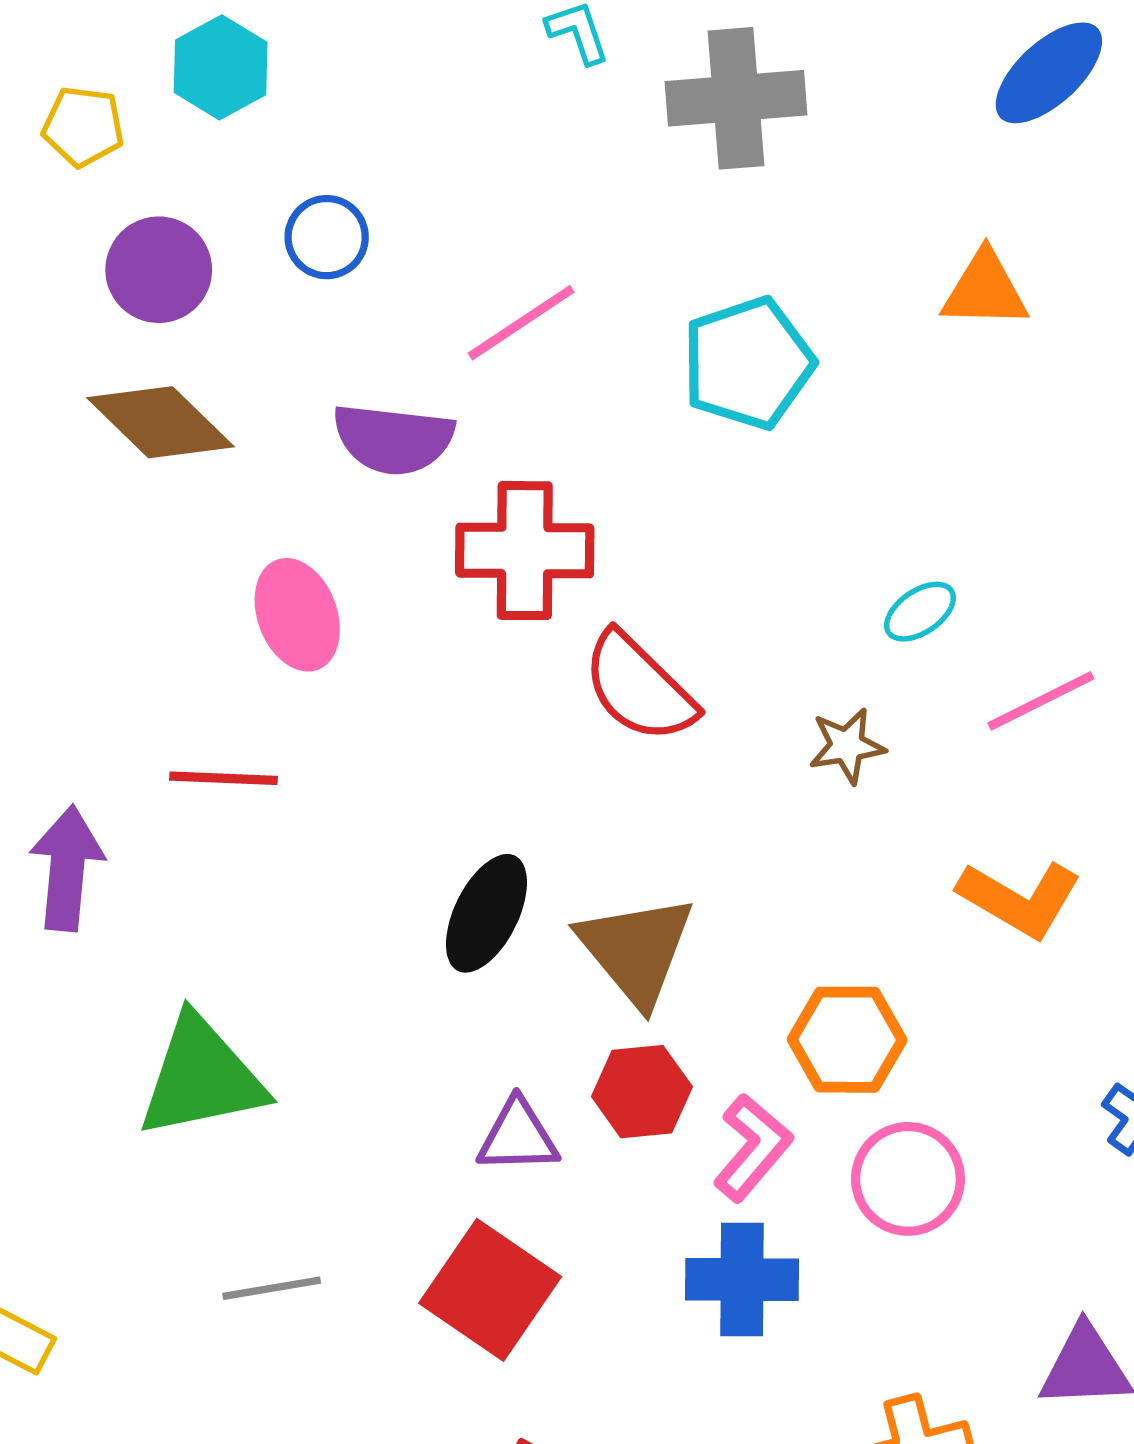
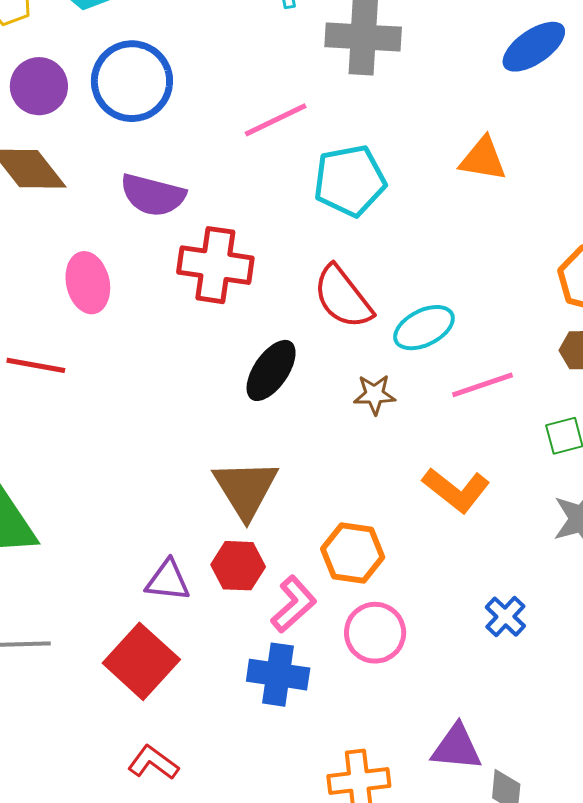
blue circle: (327, 237) -> (132, 81), size x1.8
pink line: (521, 323) -> (276, 120), moved
cyan ellipse: (920, 612) -> (424, 328), size x1.5
red semicircle: (639, 687) -> (343, 297), moved
black ellipse: (486, 913) -> (271, 370), moved

